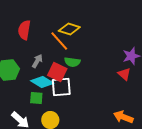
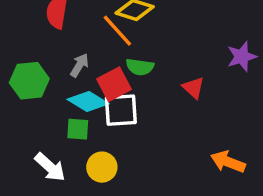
red square: (57, 72) -> (114, 84), turned 36
red triangle: (124, 74) -> (193, 88), moved

